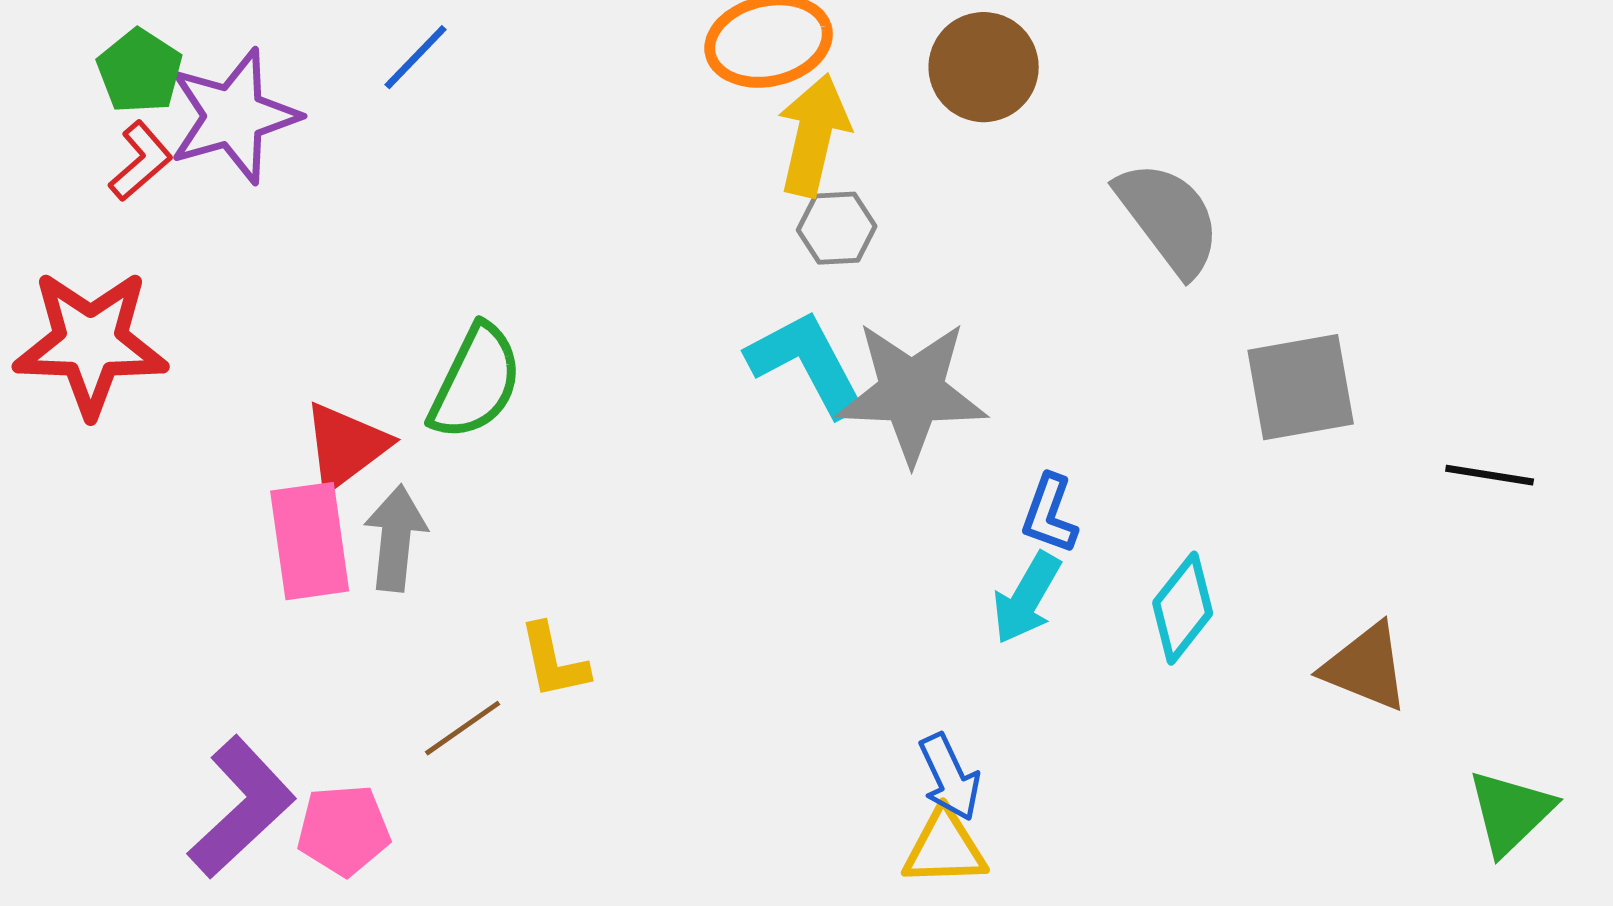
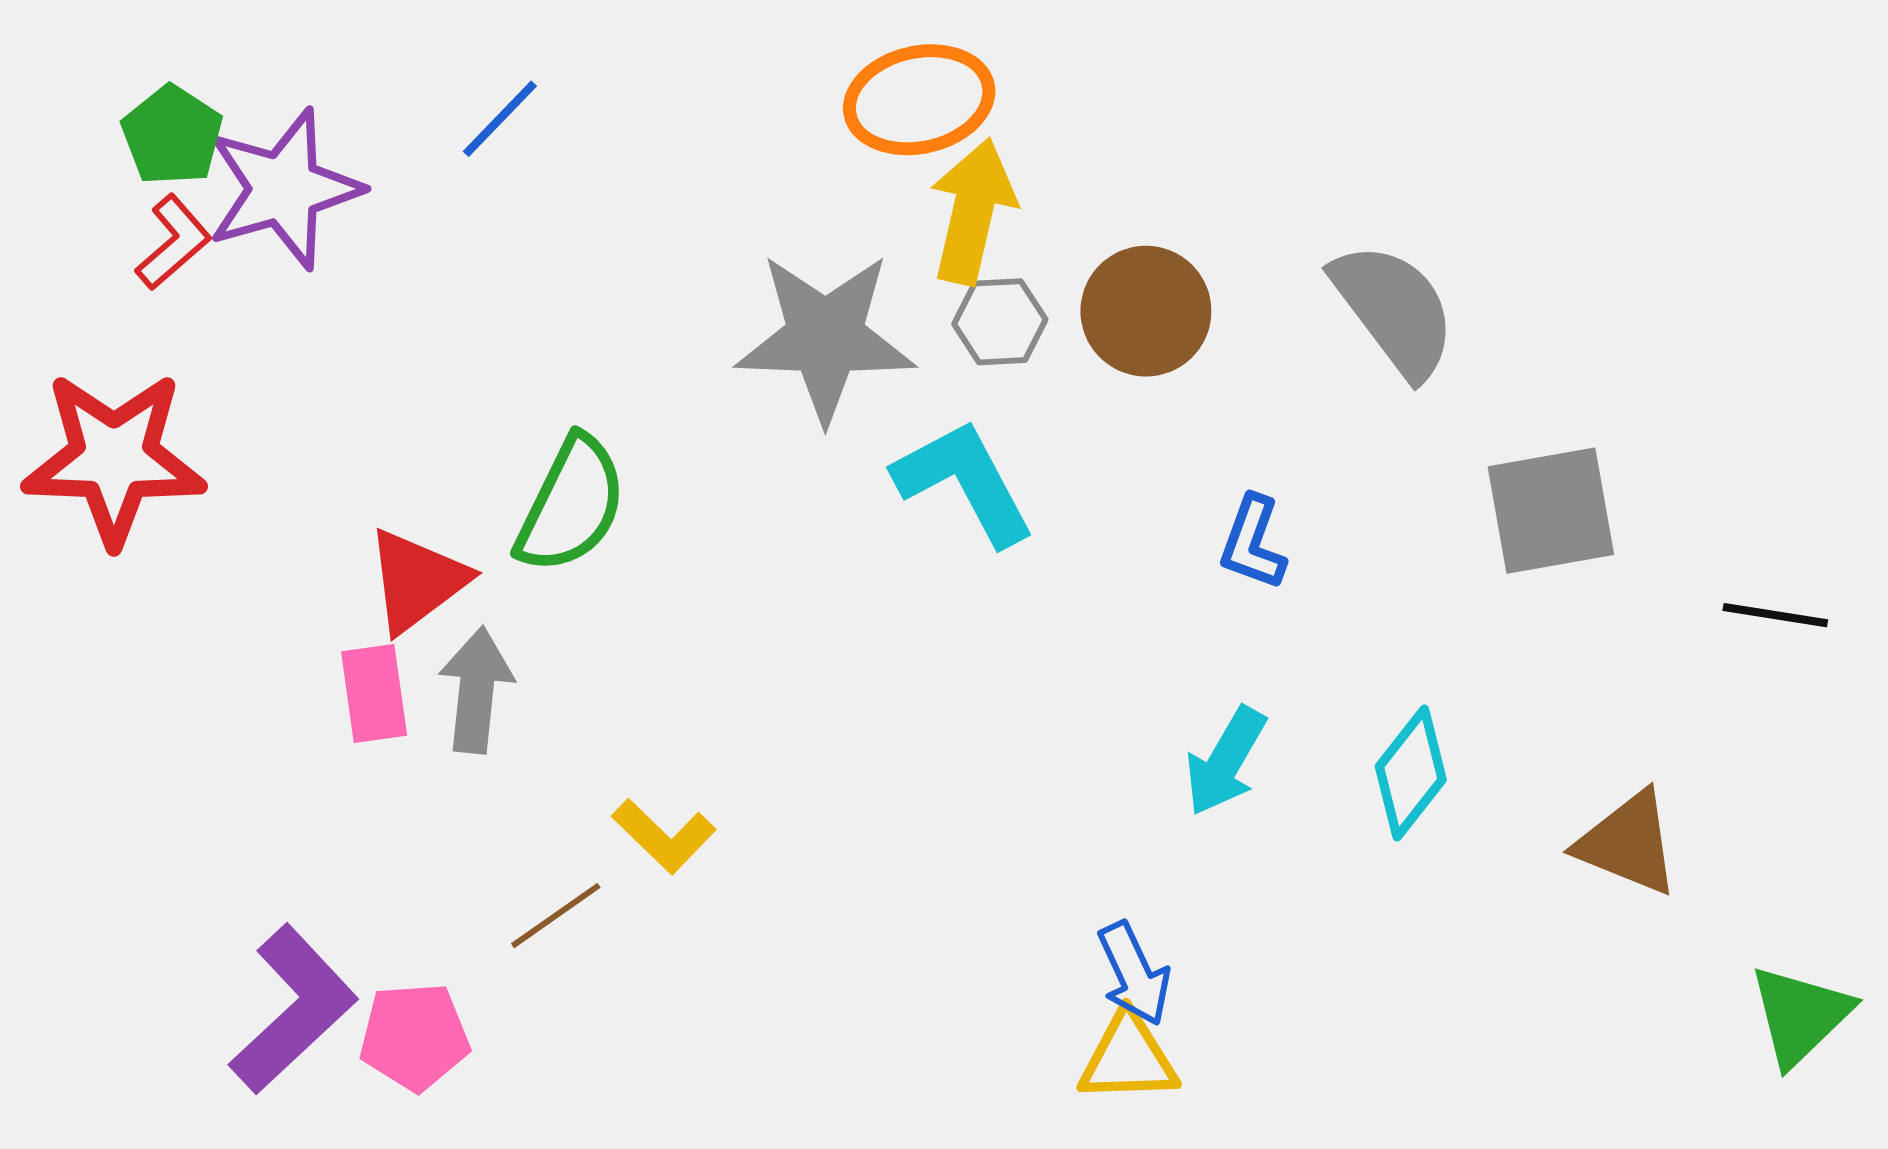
brown circle: (984, 67) -> (1146, 311), moved
gray star: (912, 392) -> (825, 337), moved
blue L-shape: (1050, 514) -> (1253, 543), moved
pink rectangle: (310, 541) -> (374, 693), size x0.7
yellow L-shape: (554, 661) -> (664, 836), turned -34

